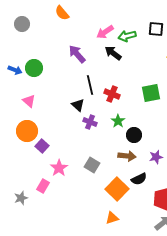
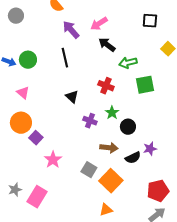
green arrow: (127, 36) -> (128, 63), moved
purple arrow: (77, 54) -> (71, 30), moved
black line: (90, 85) -> (65, 58), moved
purple cross: (90, 122) -> (90, 121), moved
brown arrow: (127, 156) -> (109, 148), moved
gray square: (92, 165) -> (89, 170), moved
black semicircle: (139, 179) -> (133, 158), moved
pink rectangle: (43, 186) -> (37, 197), moved, size x1.5

